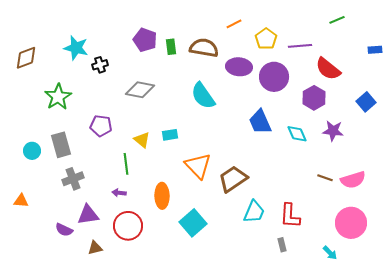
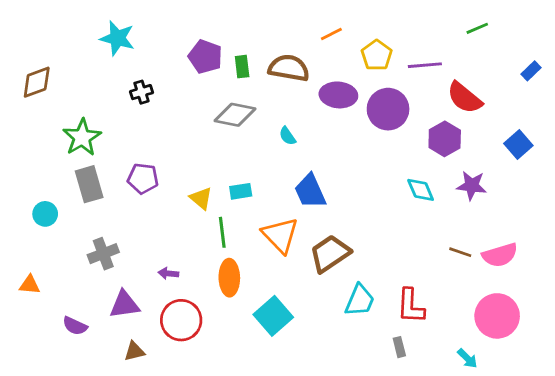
cyan star: (76, 48) -> (117, 38), moved
blue rectangle: (375, 50) -> (531, 71), turned -40
gray diamond: (140, 90) -> (235, 115), moved
cyan semicircle: (203, 96) -> (287, 136), size x0.5
blue trapezoid: (260, 122) -> (310, 191), moved
gray rectangle: (61, 145) -> (89, 184), moved
green line: (126, 164) -> (222, 232), moved
purple semicircle: (64, 230) -> (75, 326), moved

